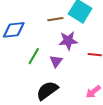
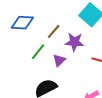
brown line: (55, 19) -> (54, 31), moved, turned -49

